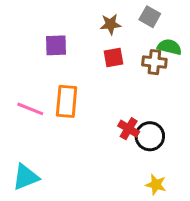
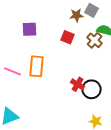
brown star: (111, 24) -> (77, 15), moved
red square: (114, 58) -> (68, 37), turned 32
brown cross: (154, 62) -> (95, 40), turned 35

